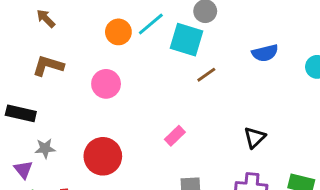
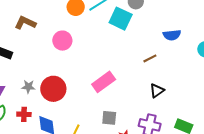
brown line: (206, 75) -> (150, 58), moved
pink rectangle: (175, 136) -> (104, 82), size x1.6
gray star: (45, 148) -> (28, 87), moved

